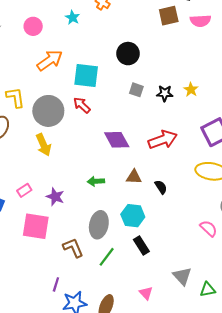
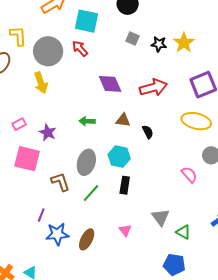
yellow star: (191, 90) -> (184, 43), size x1.5
black rectangle: (141, 245) -> (125, 185), turned 36
green triangle: (208, 290) -> (183, 232), turned 35

